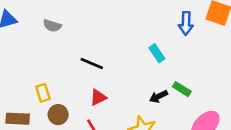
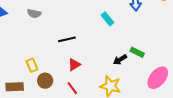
cyan rectangle: (157, 53) -> (107, 19), moved
black line: (92, 64) -> (67, 39), turned -30

